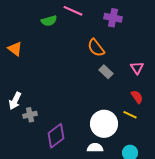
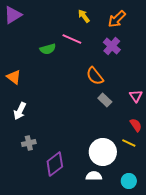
purple cross: (113, 18) -> (112, 46), turned 30
white arrow: (15, 101) -> (20, 111), moved

